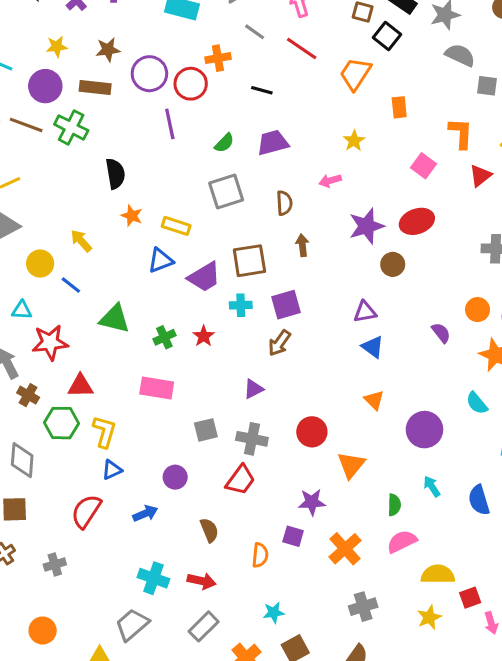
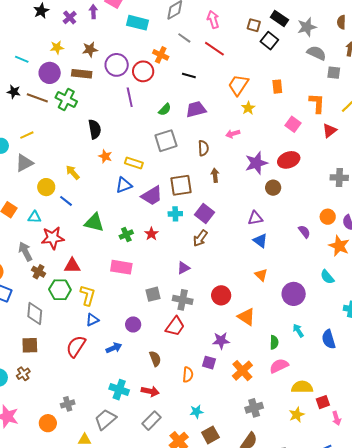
orange cross: (218, 58) -> (161, 55), turned 35
orange trapezoid: (355, 74) -> (238, 85), moved
purple square: (286, 305) -> (204, 214), turned -36
orange triangle: (351, 465) -> (246, 317), turned -36
gray cross: (55, 564) -> (68, 404), moved

